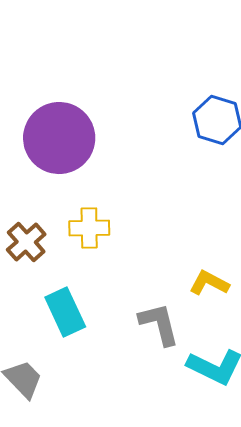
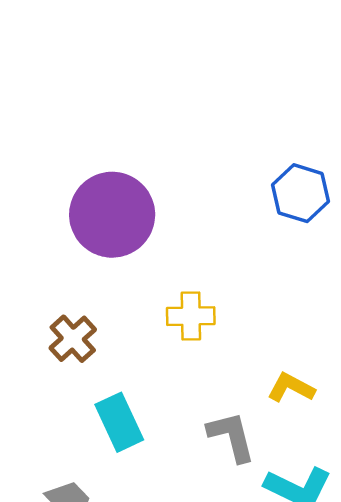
yellow cross: (89, 228) -> (191, 316), moved

